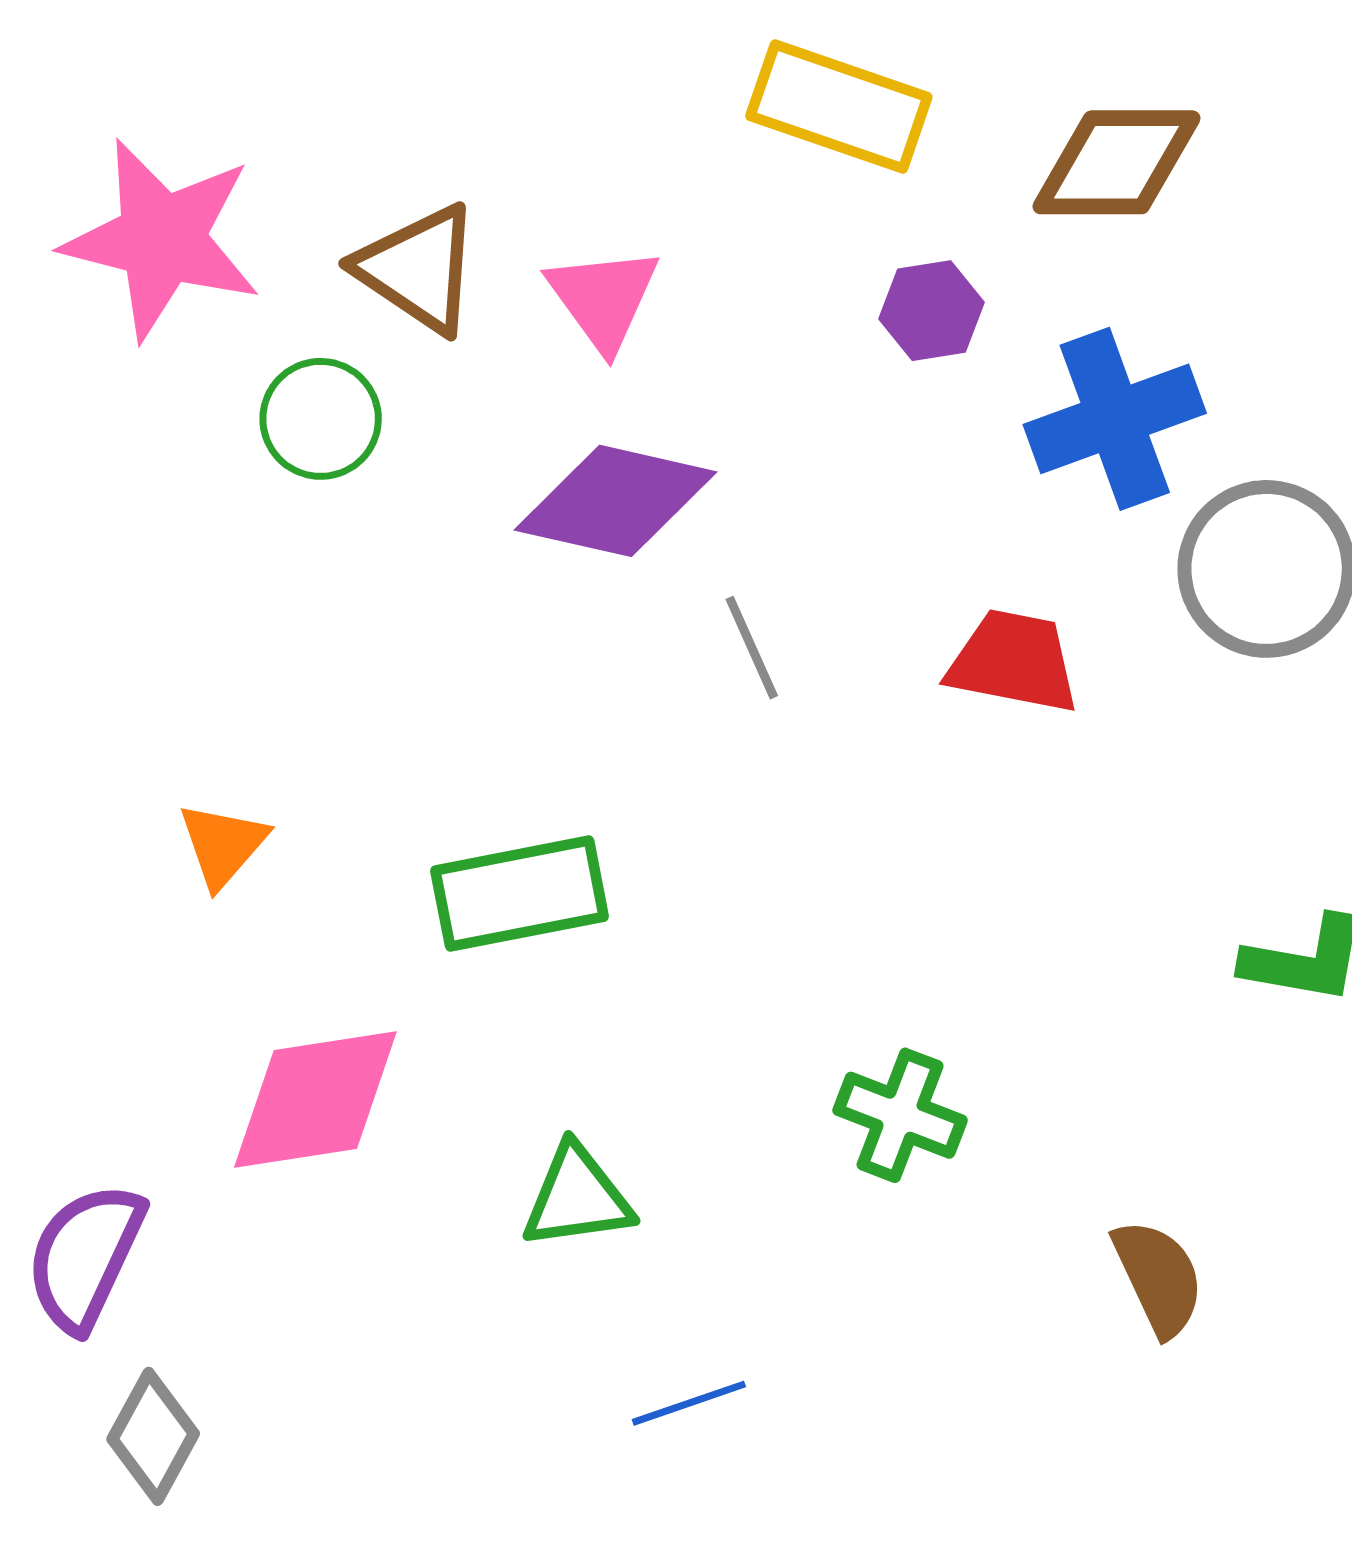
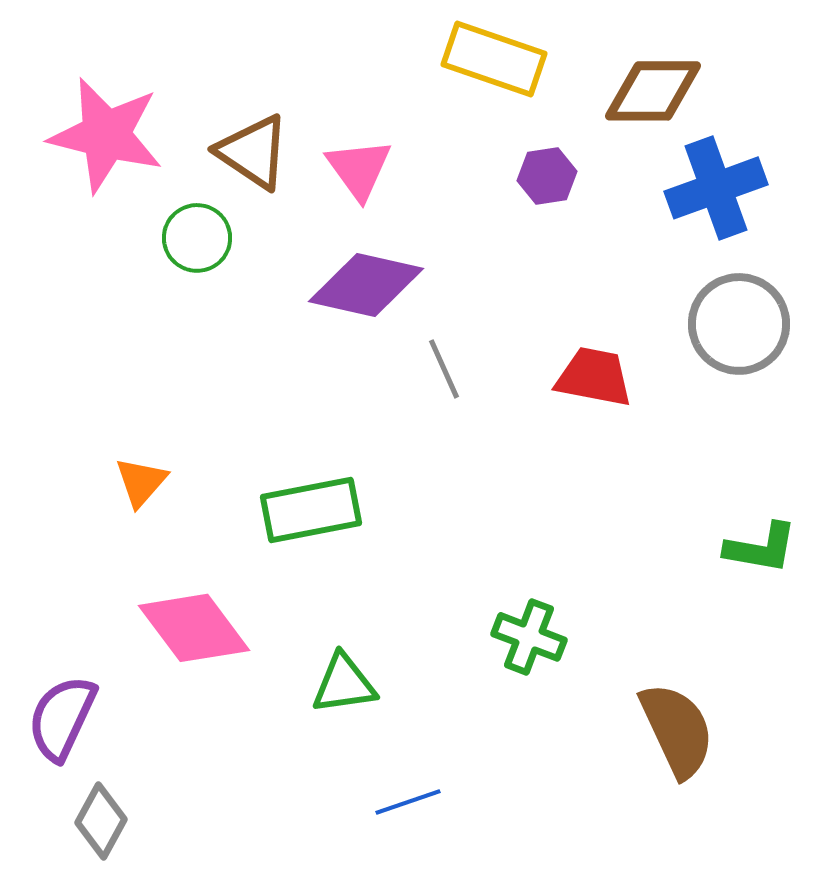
blue cross: (1115, 419) -> (716, 188), moved
pink diamond: (315, 1100) -> (194, 628), turned 62
brown semicircle: (1158, 1278) -> (677, 730), size x1.4

